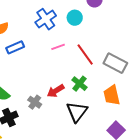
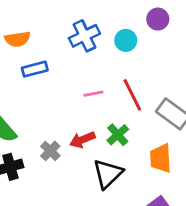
pink line: (58, 47) -> (93, 94), moved

